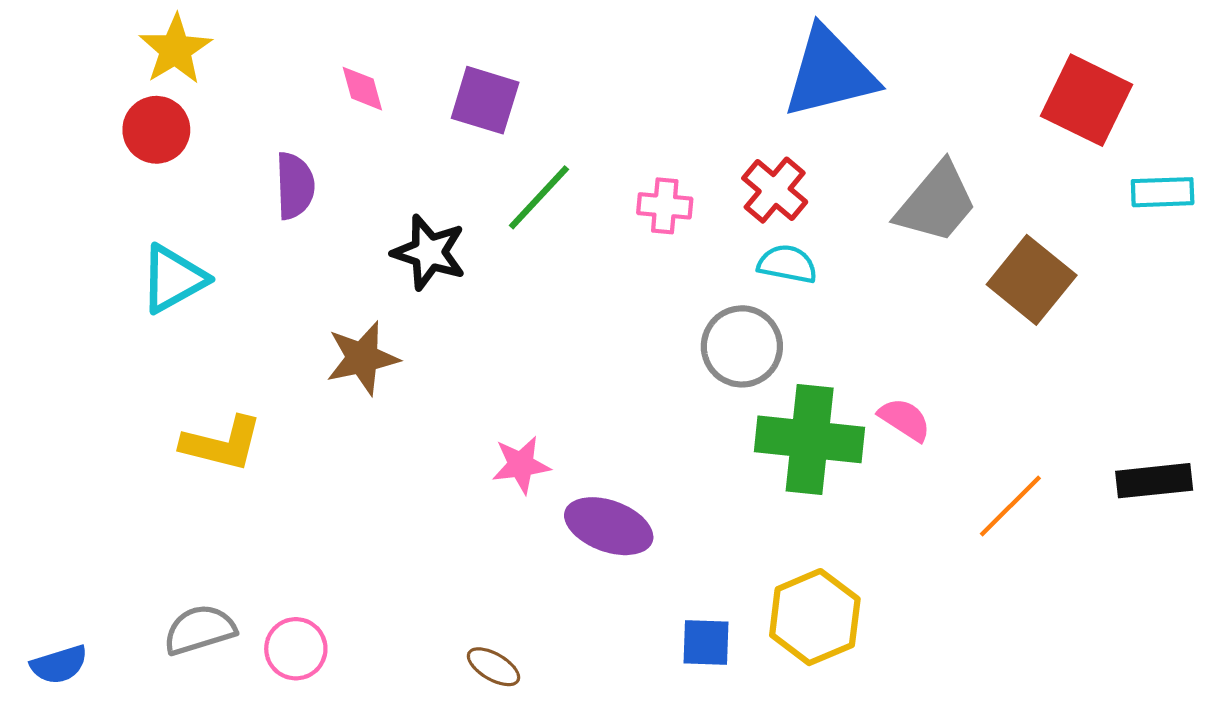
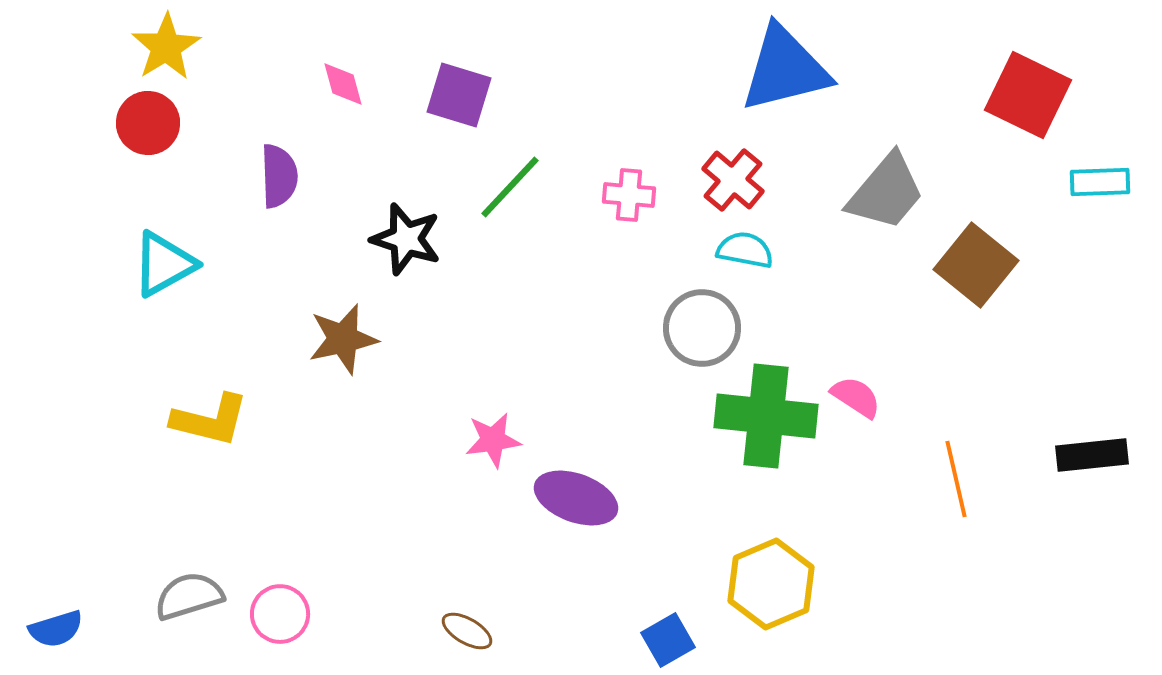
orange line: (1010, 506) -> (956, 479), turned -58
blue square: (706, 642) -> (668, 640), moved, turned -32

